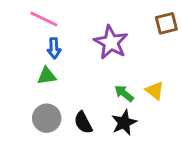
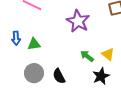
blue arrow: (54, 48) -> (16, 38), moved
black star: (124, 123) -> (101, 76), moved

